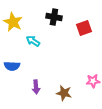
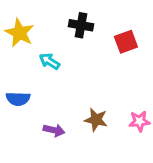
purple arrow: (36, 87) -> (54, 130), turned -72
brown star: (64, 93) -> (96, 120), moved

